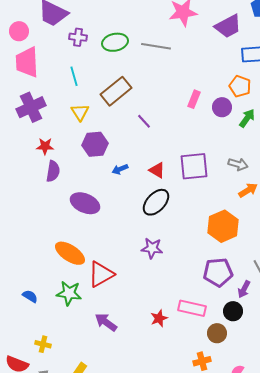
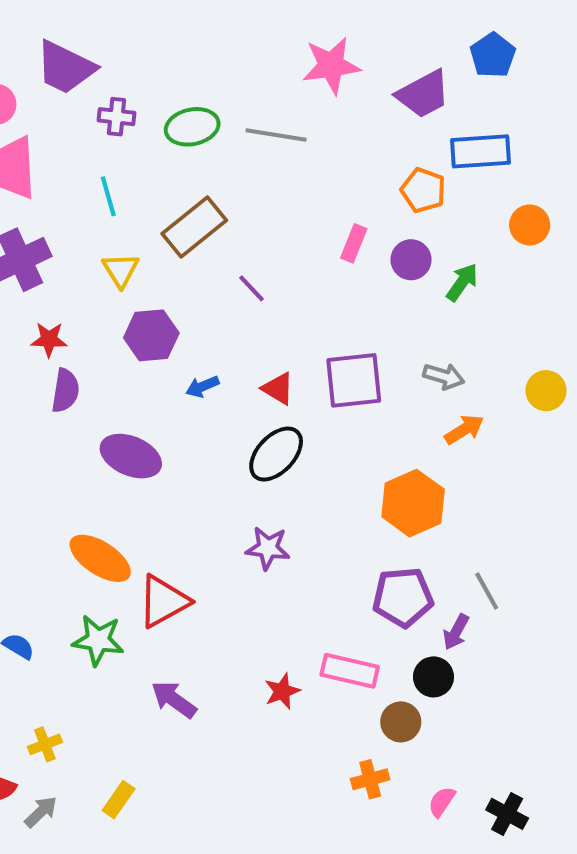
orange pentagon: (240, 86) -> (423, 190), moved
yellow cross: (43, 344) -> (45, 744), turned -35

